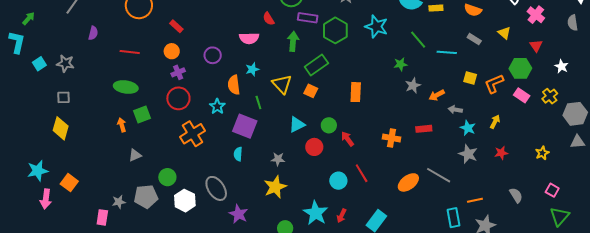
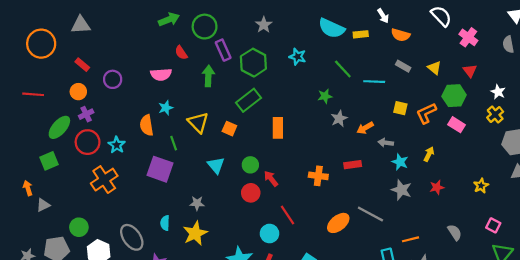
purple rectangle: (308, 18) -> (223, 50), turned 60
cyan star: (376, 27) -> (297, 57), size x0.7
yellow triangle: (504, 33) -> (434, 68), moved
purple circle: (213, 55) -> (113, 79), moved
green rectangle: (316, 65) -> (248, 100), moved
green ellipse: (126, 87) -> (59, 127), moved, turned -55
yellow cross: (550, 96) -> (495, 115), moved
cyan star: (217, 106) -> (117, 145), moved
orange arrow: (122, 125) -> (28, 188), moved
cyan triangle: (297, 125) -> (216, 165), turned -42
red circle: (314, 147) -> (251, 193), moved
cyan semicircle: (238, 154) -> (165, 223), moved
cyan circle: (338, 181) -> (269, 234), moved

